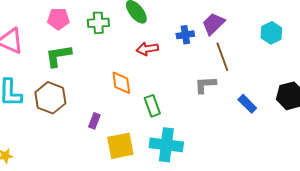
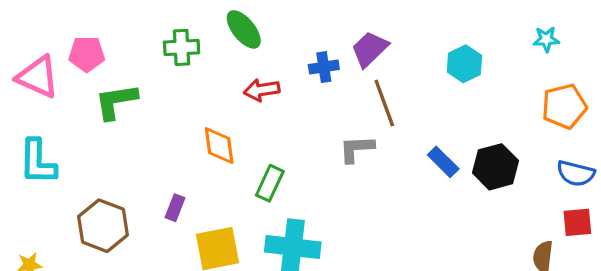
pink pentagon: (58, 19) -> (87, 54), moved
brown hexagon: (50, 98) -> (103, 226), moved
blue rectangle: (247, 104) -> (443, 162), moved
green rectangle: (152, 106) -> (270, 183), turned 45

